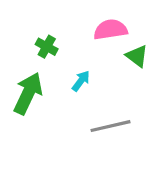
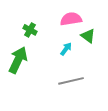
cyan arrow: (81, 81) -> (66, 49), moved

